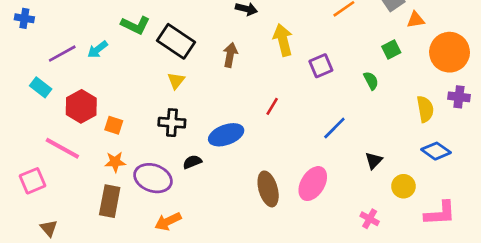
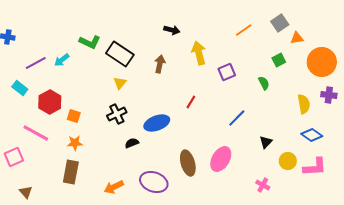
black cross: (172, 123) -> (117, 114), turned -30
purple ellipse: (153, 178) -> (154, 182), moved
pink L-shape: (440, 213) -> (315, 167), moved

